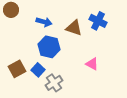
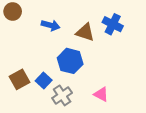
blue hexagon: (49, 47) -> (70, 61), moved
pink triangle: (92, 64) -> (101, 94), moved

